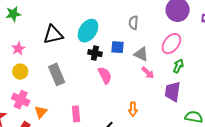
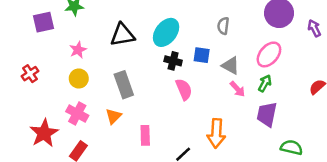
green arrow: (178, 66) -> (265, 83), moved
orange arrow: (133, 109) -> (216, 133), size x1.6
orange triangle: (41, 112) -> (113, 116), moved

